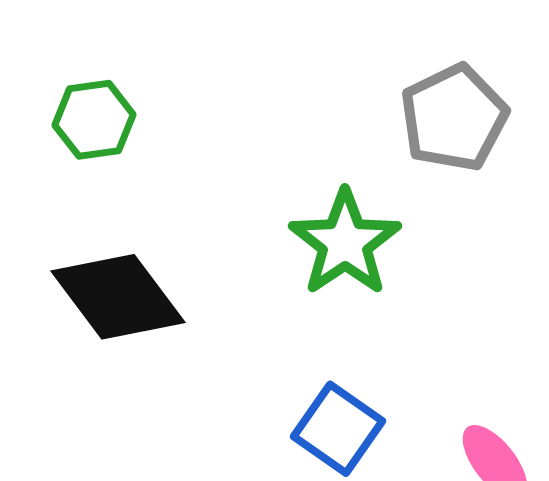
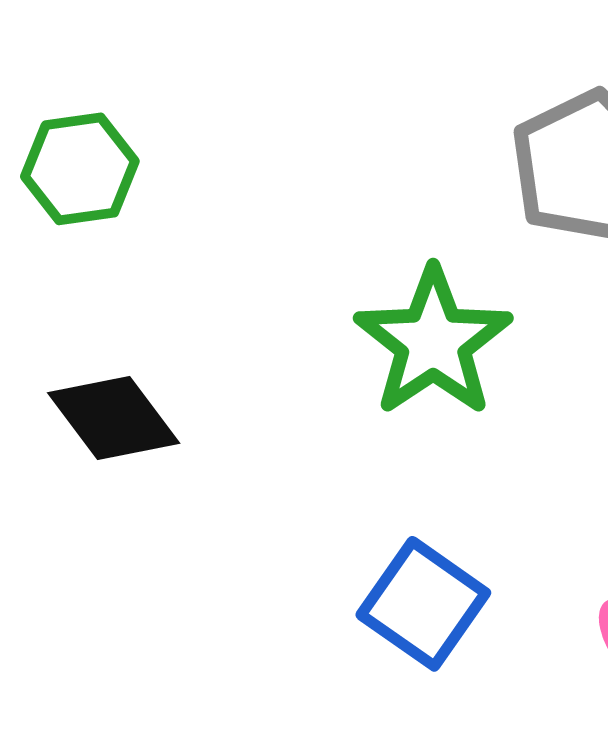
black diamond: (118, 297) -> (114, 418), size x0.7

